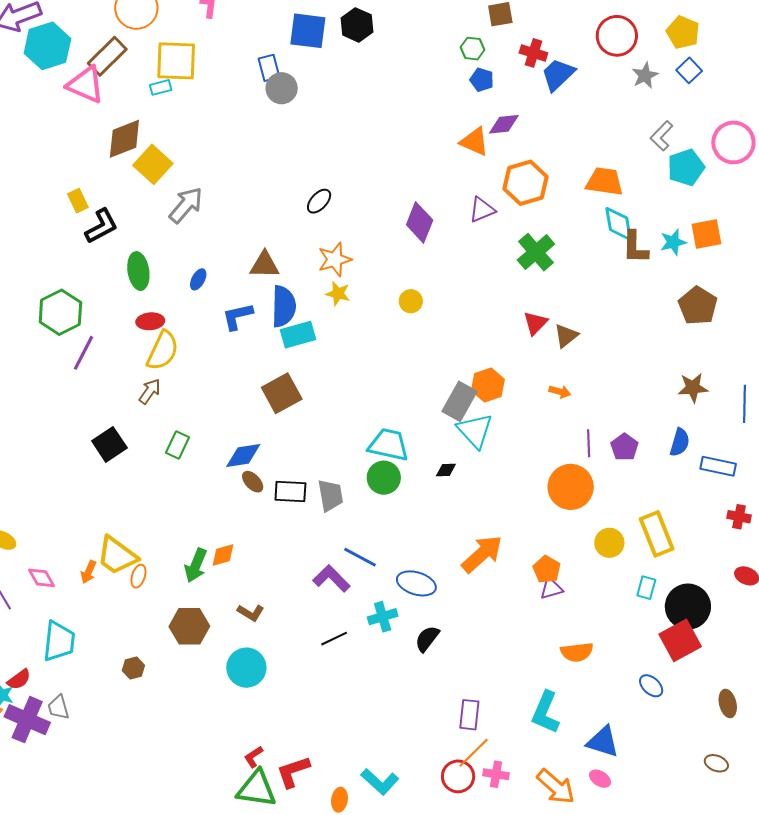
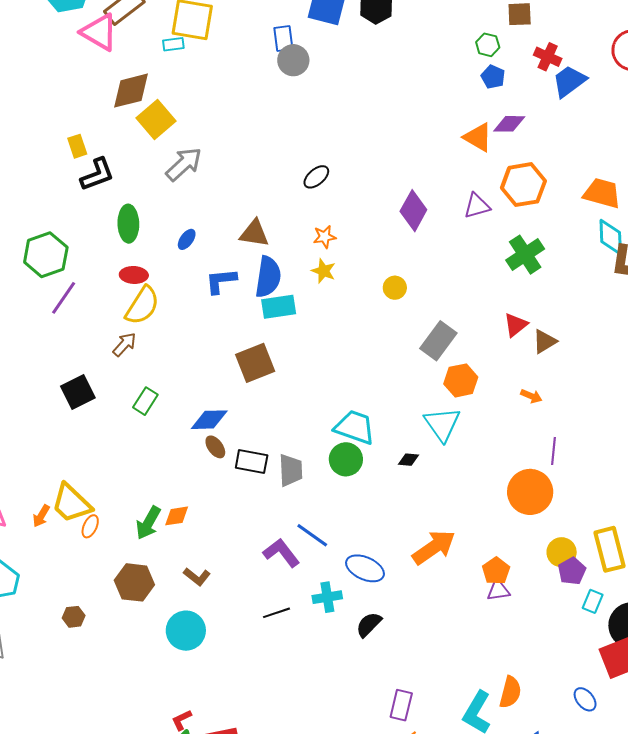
orange star: (335, 259) -> (325, 237), size x0.7
gray rectangle: (460, 401) -> (438, 341), moved
purple pentagon: (625, 447) -> (572, 571), moved
orange semicircle: (577, 652) -> (510, 692), moved, turned -76

